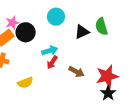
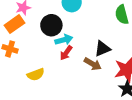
black circle: (26, 32) -> (51, 25), moved
black triangle: (82, 32) -> (102, 49), moved

